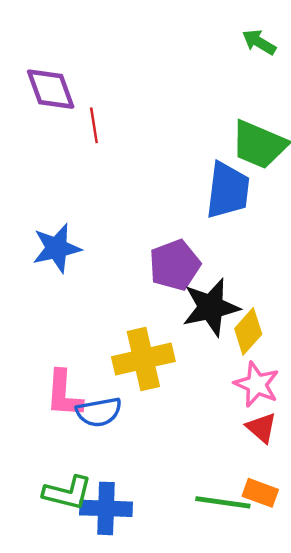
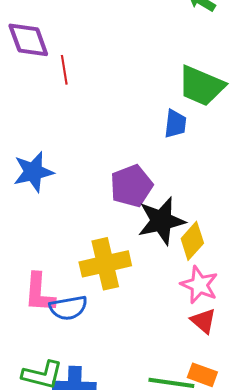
blue trapezoid: (228, 190) -> (175, 124), size x0.6

